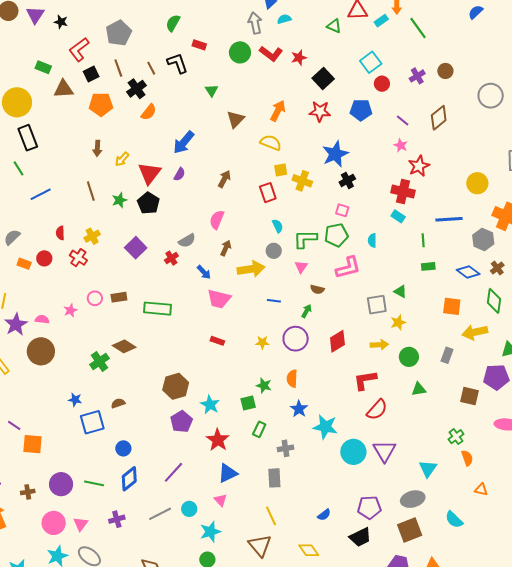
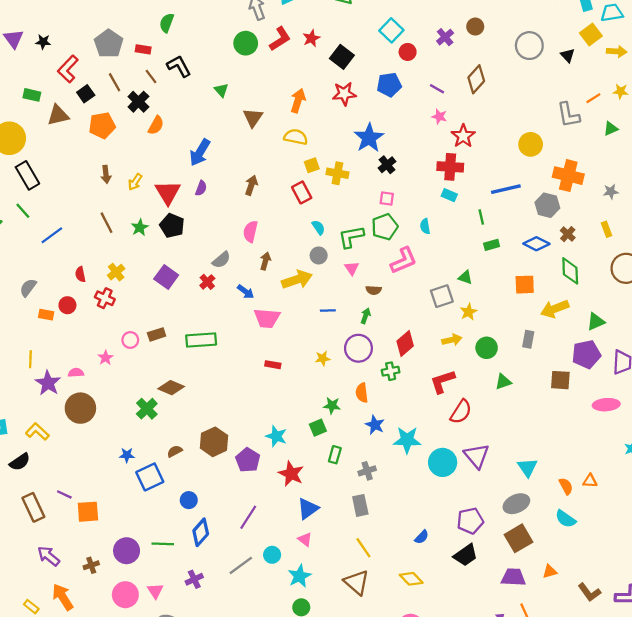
red rectangle: (199, 45) -> (143, 49), moved
red L-shape: (271, 54) -> (280, 39), turned -60
brown hexagon: (176, 386) -> (214, 442), moved
green cross: (456, 437) -> (391, 371), moved, turned 35
orange semicircle: (467, 458) -> (566, 486), moved

